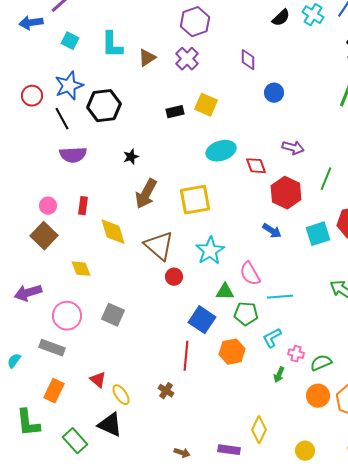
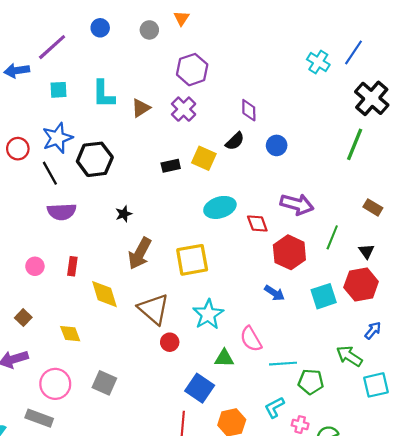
black semicircle: (281, 18) -> (235, 141), moved
cyan square: (70, 41) -> (58, 90), turned -30
purple arrow: (293, 148) -> (297, 204), size x1.4
brown square: (44, 236) -> (23, 318), moved, size x0.6
green pentagon: (246, 314) -> (311, 382), moved

